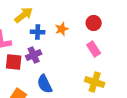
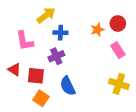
orange star: (62, 29) -> (97, 30), moved
red square: (14, 62) -> (36, 76), moved

